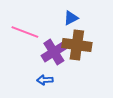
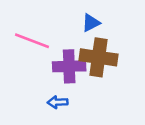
purple cross: (54, 52) -> (69, 66), turned 30

